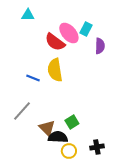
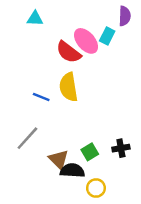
purple semicircle: (100, 46) -> (125, 16), moved
black cross: (97, 147) -> (121, 148), moved
yellow circle: (69, 151) -> (96, 188), moved

